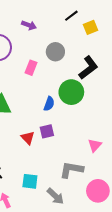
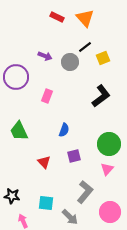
gray circle: (55, 52) -> (70, 62), moved
green circle: (71, 92) -> (109, 144), moved
purple square: (47, 131) -> (74, 156), moved
gray L-shape: (71, 170) -> (85, 192), turned 120

